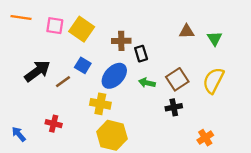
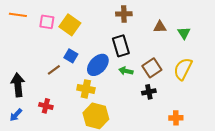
brown cross: (121, 41) -> (124, 14), moved
black rectangle: (141, 54) -> (121, 46), size x1.5
black arrow: (37, 71) -> (18, 85), moved, turned -60
blue arrow: (19, 134) -> (16, 115), turned -96
orange cross: (205, 138) -> (176, 118), turned 32

